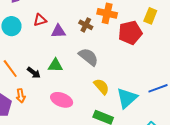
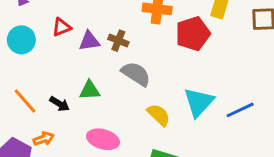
brown cross: (86, 25) -> (118, 41), moved
orange arrow: (21, 96) -> (44, 139), turned -96
cyan triangle: (127, 98) -> (199, 102), moved

